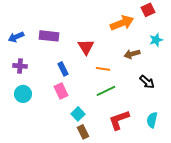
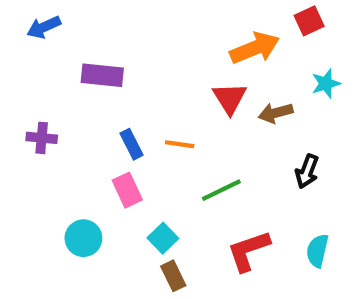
blue arrow: (16, 37) -> (44, 27), moved
red triangle: (86, 47) -> (230, 98), moved
orange line: (103, 69) -> (180, 144), moved
black arrow: (147, 82) -> (307, 171), turned 70
cyan circle: (23, 94) -> (83, 238), moved

